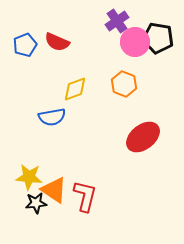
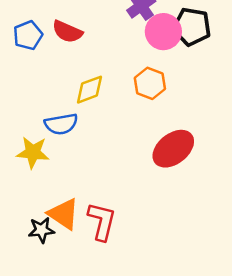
yellow star: (29, 177) -> (33, 152), moved

